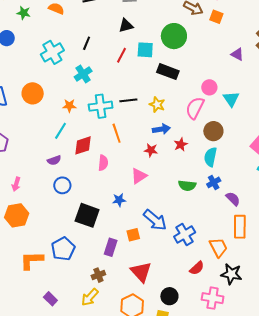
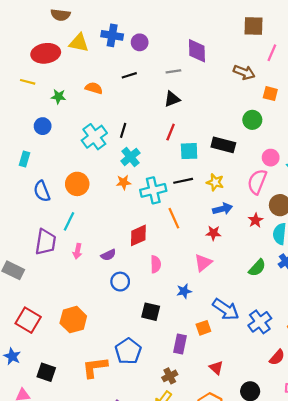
orange square: (216, 17) -> (270, 94), moved
green circle: (174, 36) -> (252, 120), moved, size x0.7
black line: (87, 43) -> (123, 130), moved
cyan square: (145, 50) -> (189, 151), moved
orange star: (69, 106) -> (124, 182), moved
cyan line: (61, 131) -> (69, 221), moved
red star: (181, 145) -> (256, 220), moved
pink semicircle: (103, 163) -> (156, 264), moved
pink arrow: (16, 184) -> (77, 251), moved
green semicircle: (187, 185) -> (257, 268), turned -48
black square: (87, 215) -> (151, 312), size x0.7
red triangle: (141, 272) -> (216, 368), size x0.6

